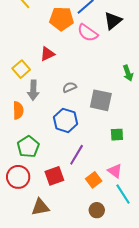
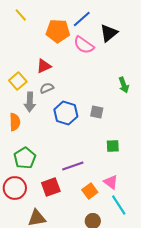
gray semicircle: (70, 87) -> (47, 88), moved
gray square: (101, 100) -> (97, 112), size x0.6
blue hexagon: (66, 120) -> (66, 113), moved
purple line: (77, 155) -> (73, 166), turned 40

